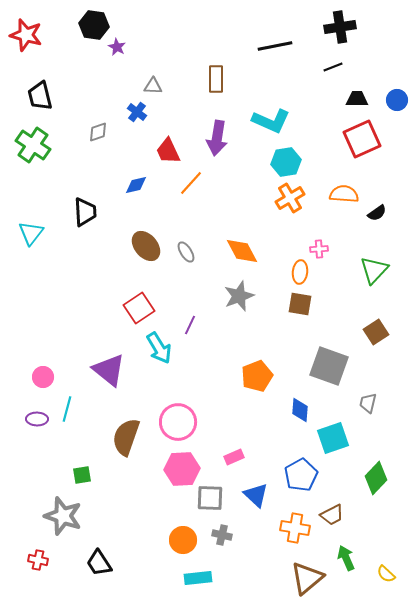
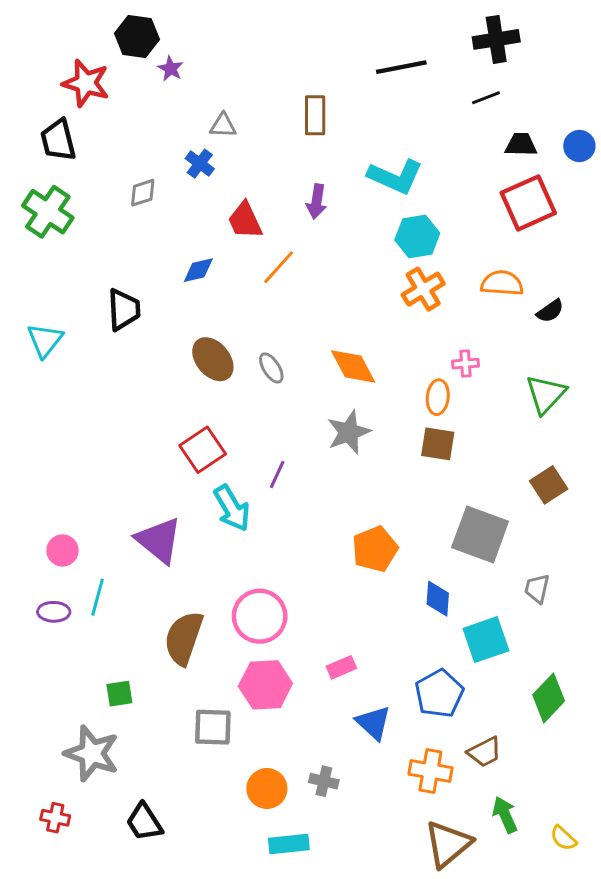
red star: (26, 35) -> (86, 83), moved
purple arrow: (217, 138) -> (317, 201), size x0.7
gray square: (210, 498) -> (213, 727), moved

